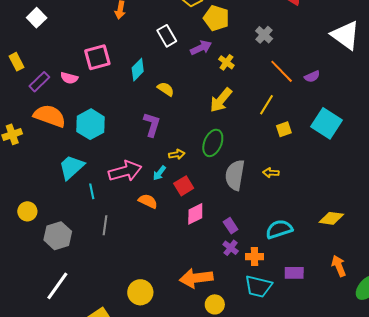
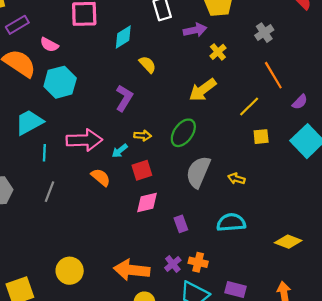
purple semicircle: (312, 77) -> (300, 102), moved, turned -35
pink semicircle: (69, 78) -> (49, 45), moved
cyan semicircle: (279, 229) -> (231, 222), moved
purple cross: (231, 248) -> (173, 264), moved

